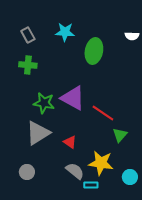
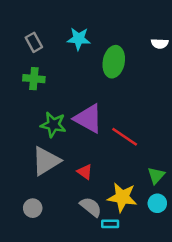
green triangle: (120, 135) -> (156, 175), moved
cyan circle: (130, 177) -> (157, 203), moved

